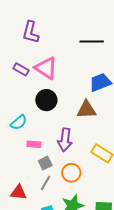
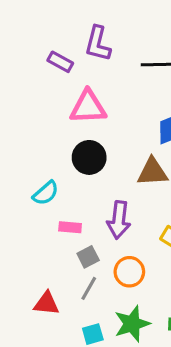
purple L-shape: (31, 32) -> (98, 44), moved
pink triangle: (46, 68) -> (88, 107), turned -35
purple rectangle: (21, 69) -> (60, 62), moved

